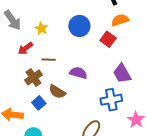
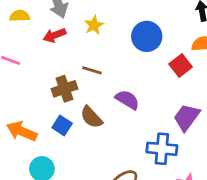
red arrow: (25, 48) -> (55, 35), moved
purple trapezoid: (122, 73) -> (187, 117), turned 50
blue square: (39, 103) -> (62, 126), turned -32

